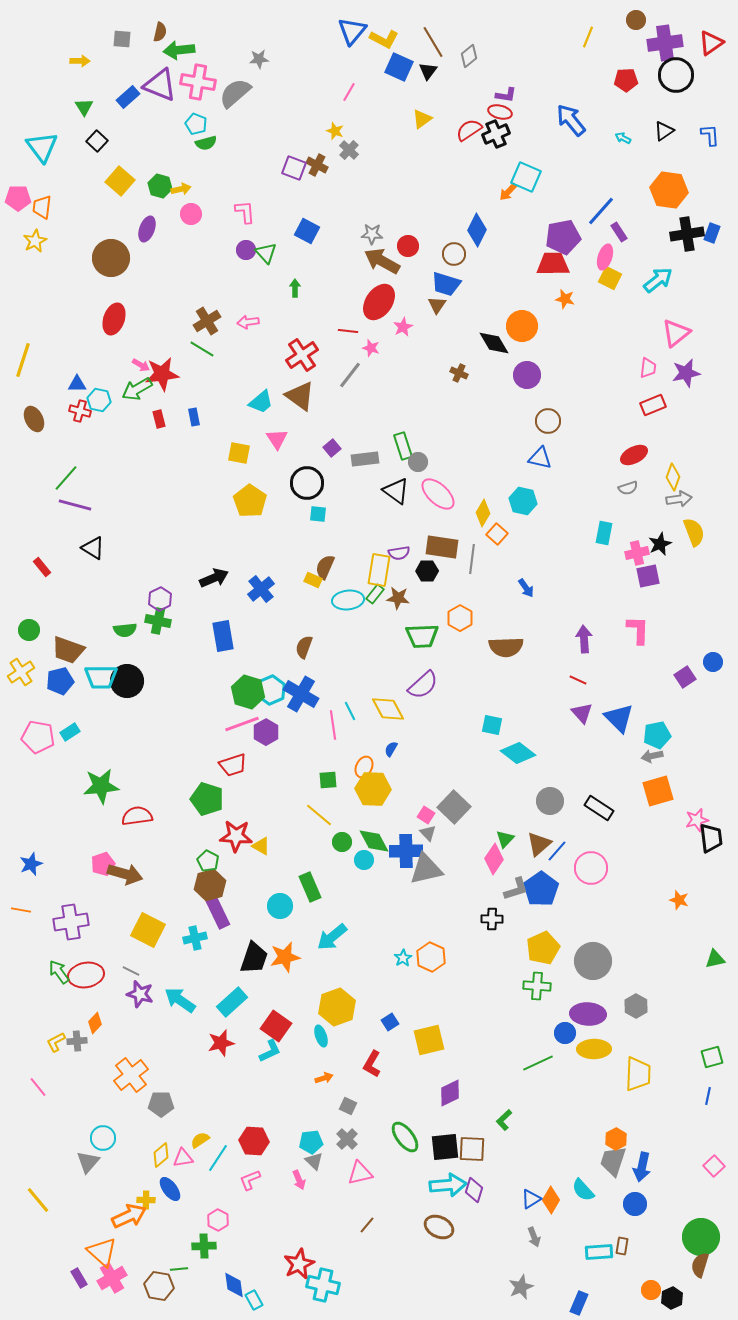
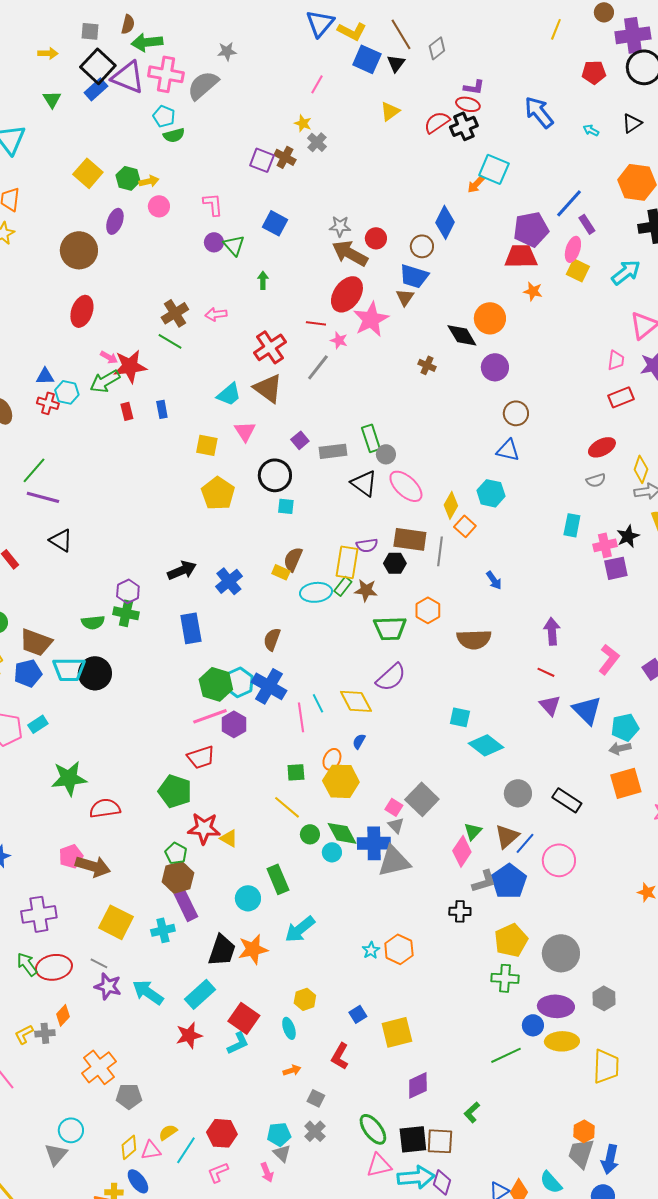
black square: (97, 141) -> (98, 66), moved, size x1.6
pink star: (403, 327) -> (371, 319), size x1.8
pink L-shape: (638, 630) -> (609, 659), moved, turned 36
yellow hexagon: (337, 1007) -> (305, 999), size x0.6
pink triangle: (360, 1173) -> (379, 1165), moved

